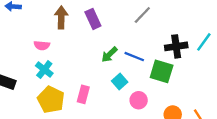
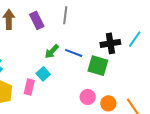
gray line: (142, 15) -> (65, 15), moved, turned -36
cyan square: (120, 82) -> (43, 74), moved
pink circle: (139, 100) -> (88, 97), moved

